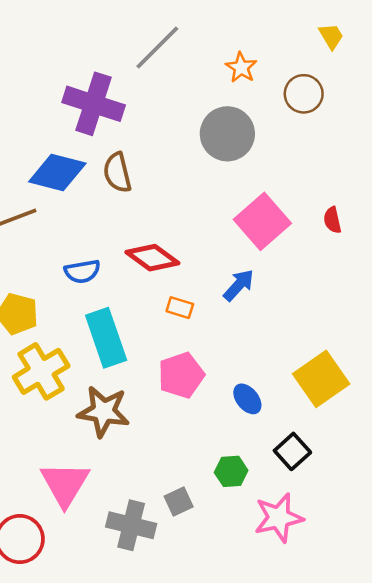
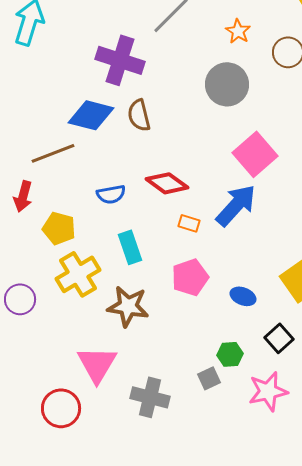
blue arrow: (239, 285) -> (236, 205), size x1.6
cyan rectangle: (106, 338) -> (130, 247), size x0.7
blue ellipse: (247, 399) -> (243, 296), turned -30
gray square: (179, 501) -> (209, 378), moved

